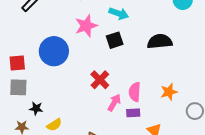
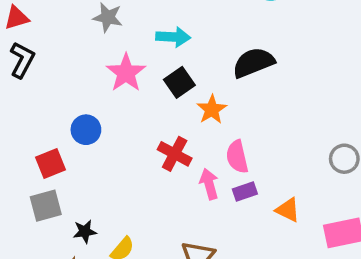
blue circle: (54, 51) -> (86, 130), size x0.6
red square: (17, 63) -> (51, 163), moved
orange star: (169, 92) -> (212, 109), moved
pink arrow: (114, 103) -> (209, 184), turned -30

